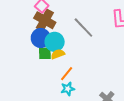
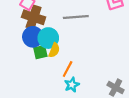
gray line: (83, 28) -> (76, 17), turned -40
yellow semicircle: (58, 54) -> (54, 50), turned 144

